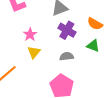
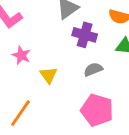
pink star: (30, 35) -> (21, 55), moved

